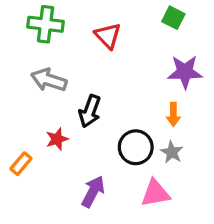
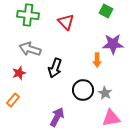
orange arrow: (173, 114) -> (97, 60), moved
red star: (57, 139) -> (19, 73), moved
pink triangle: (155, 193) -> (111, 118), moved

